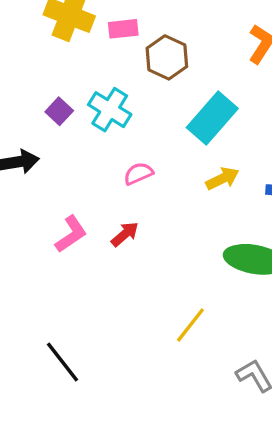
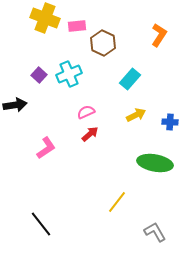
cyan cross: (110, 110) -> (69, 74), turned 35
cyan rectangle: (212, 118) -> (130, 79), size x0.7
red arrow: (125, 234) -> (90, 134), moved

